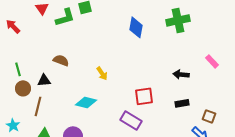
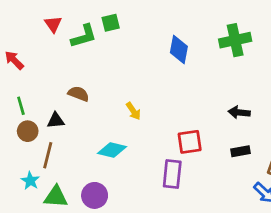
red arrow: (13, 26) -> (14, 60), moved
purple rectangle: (131, 120) -> (172, 174), turned 65
cyan star: (13, 125) -> (30, 181), moved

